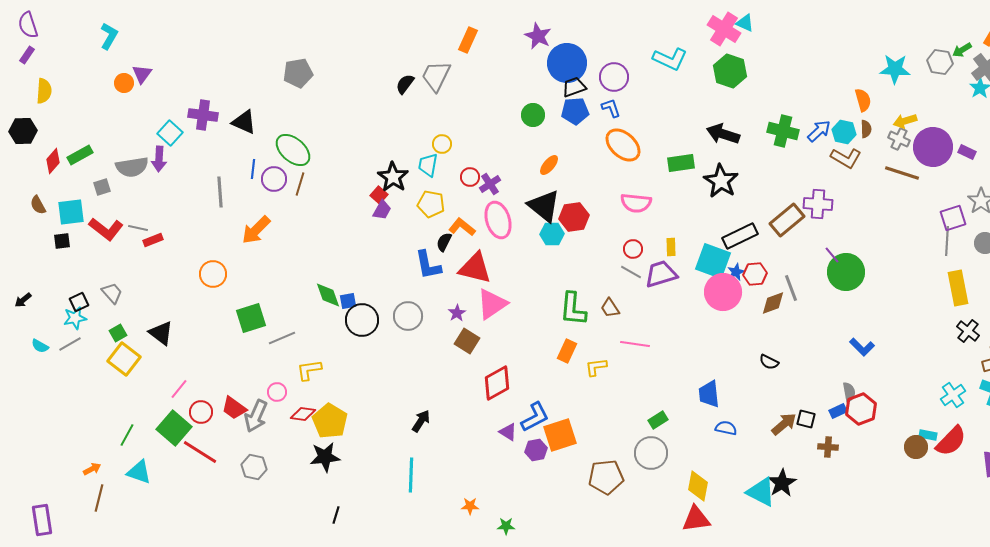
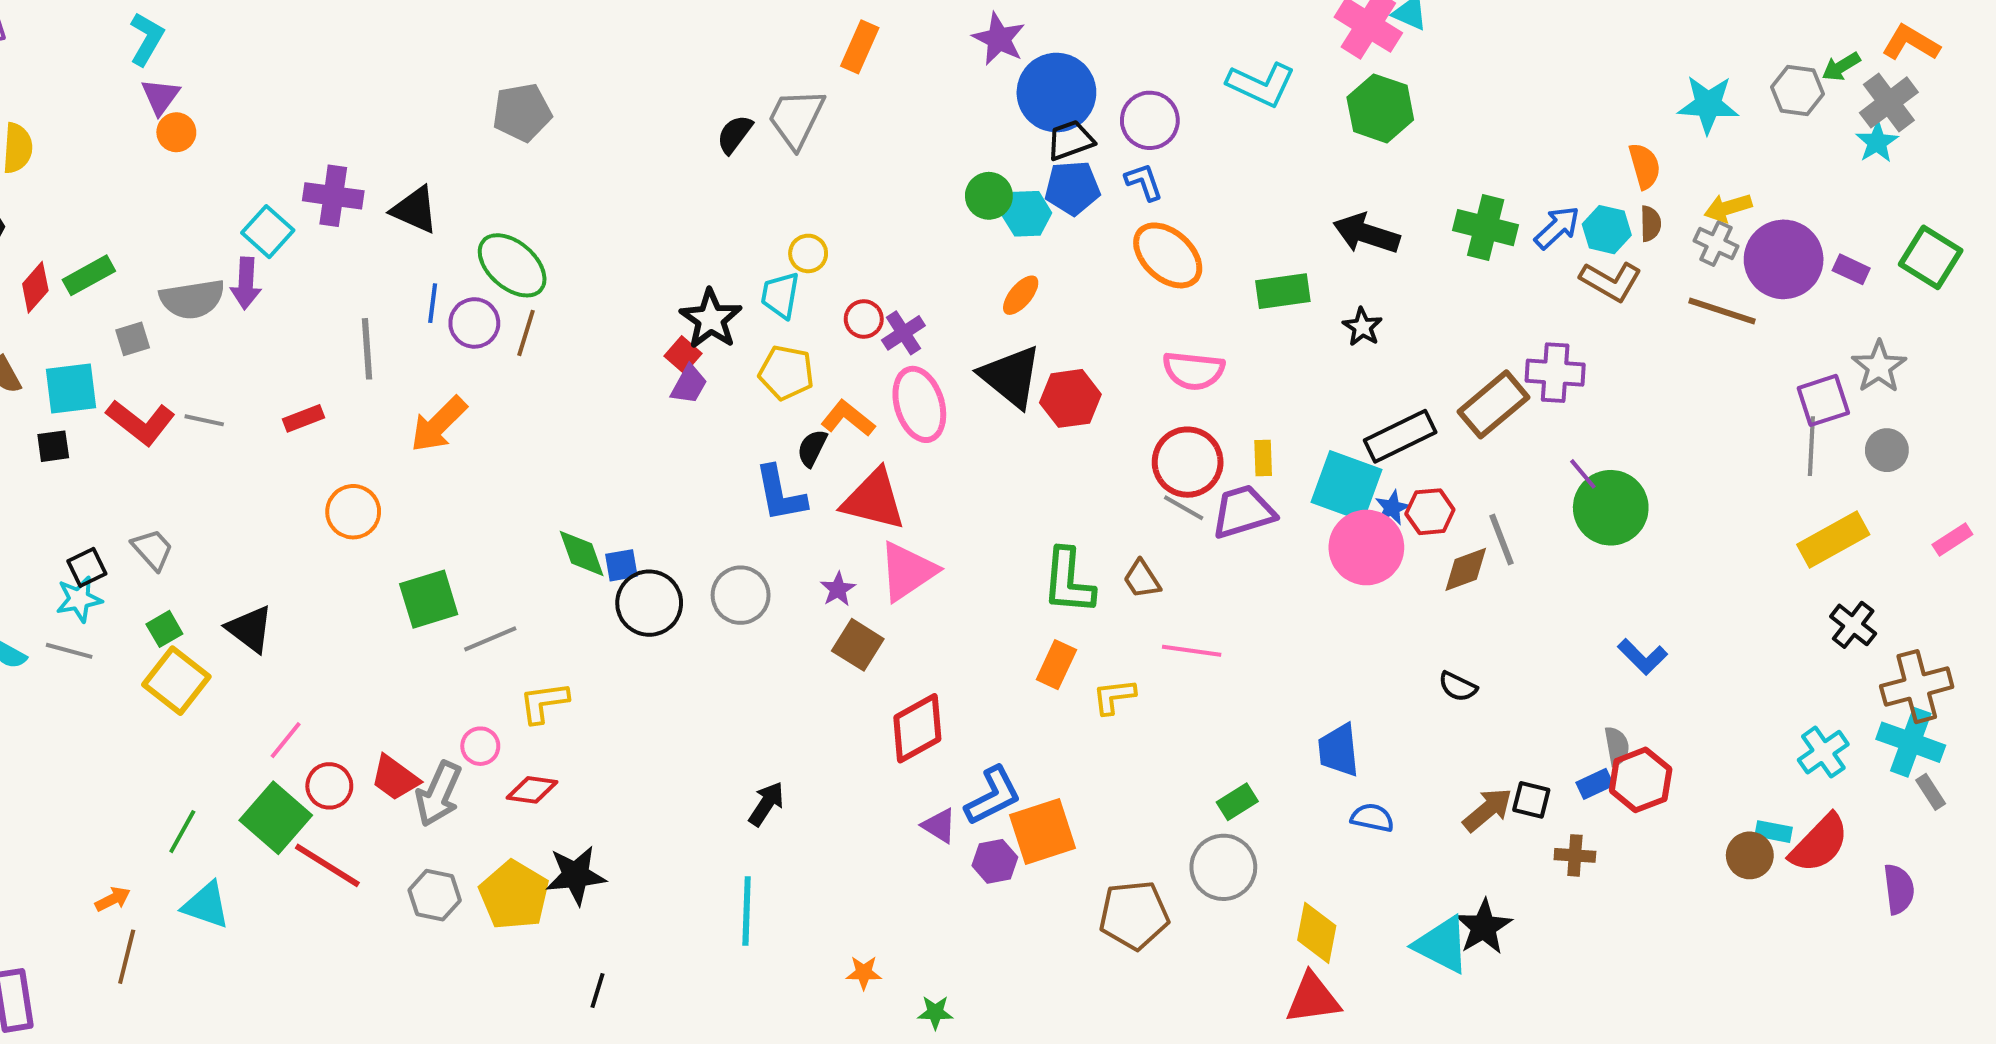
purple triangle: (142, 74) -> (160, 96), moved
black star: (721, 181) -> (1362, 327), size x0.6
cyan hexagon: (552, 234) -> (1027, 214), moved
red rectangle: (153, 240) -> (303, 418), moved
red circle: (633, 249) -> (1188, 462), size x1.8
yellow rectangle: (958, 288) -> (1833, 540), turned 72
gray line: (70, 344) -> (69, 651), turned 45
yellow pentagon: (330, 421) -> (514, 895), moved

